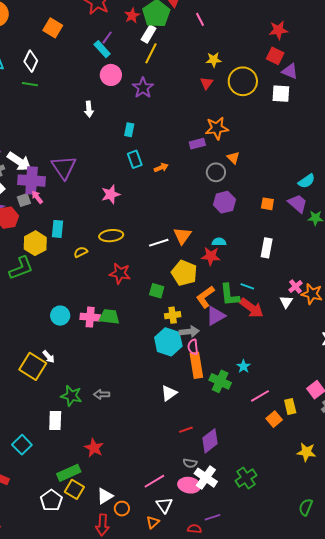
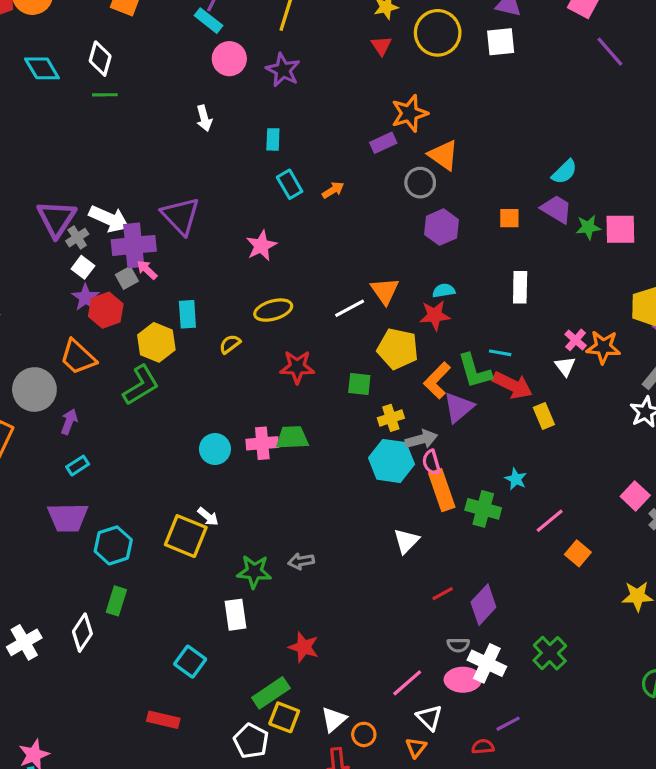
orange triangle: (233, 158) -> (443, 155), size x1.5
yellow rectangle: (290, 407) -> (544, 416), moved

